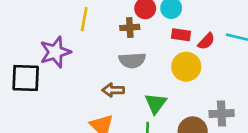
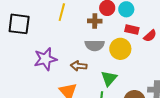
purple star: (55, 52) -> (45, 59), moved
yellow circle: (186, 67) -> (120, 49), moved
black square: (26, 78) -> (19, 24), moved

